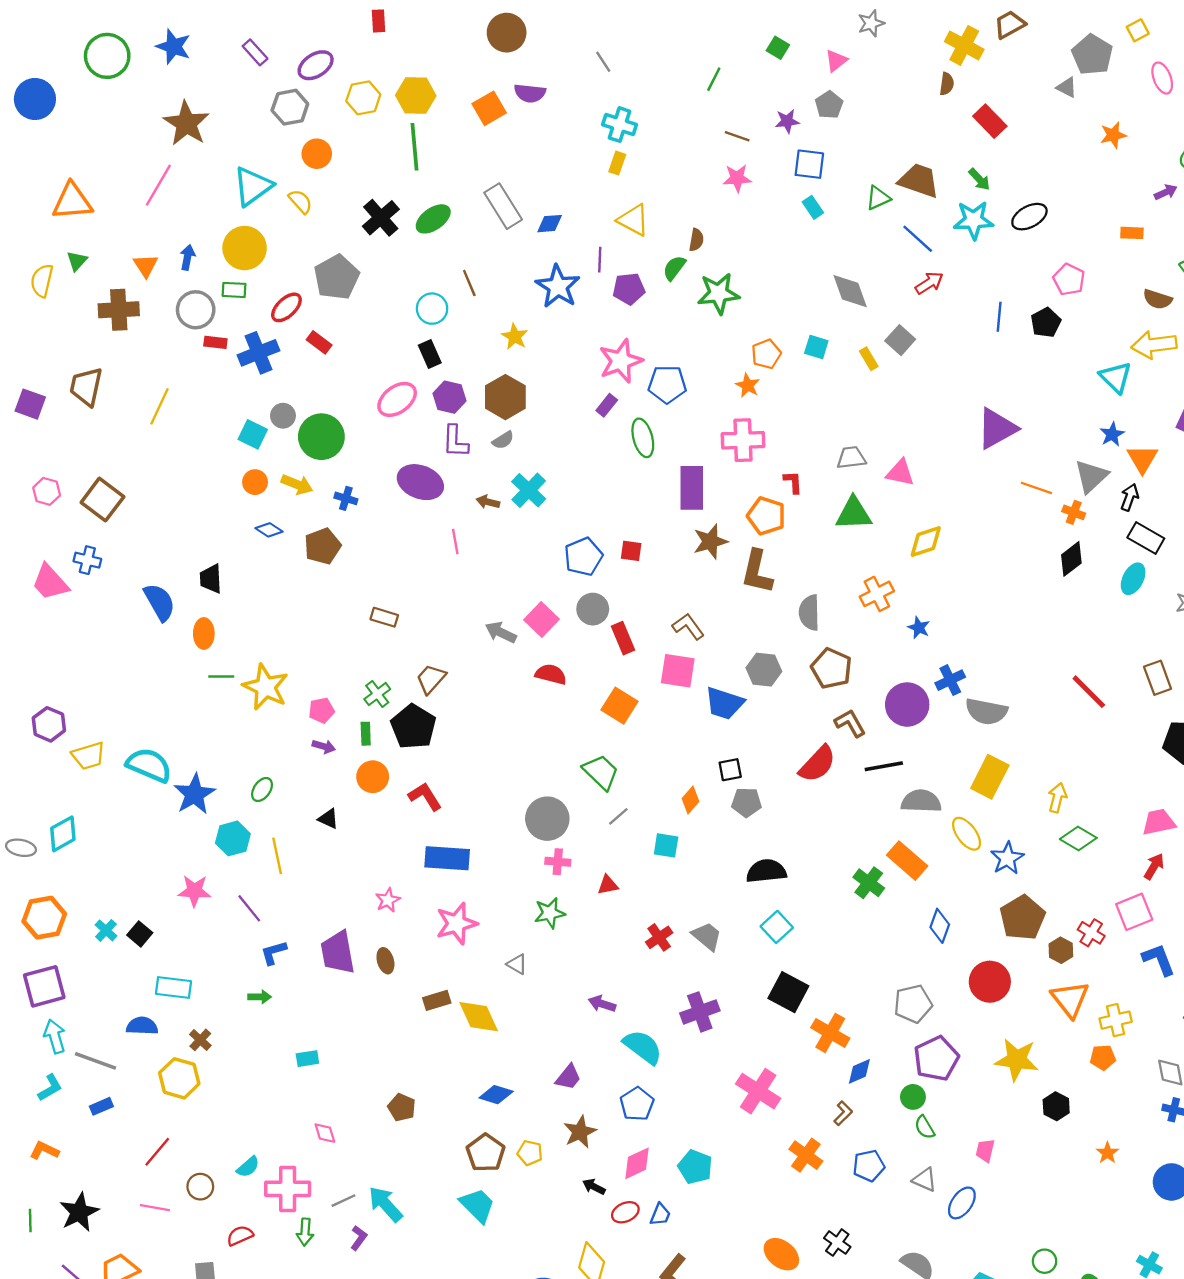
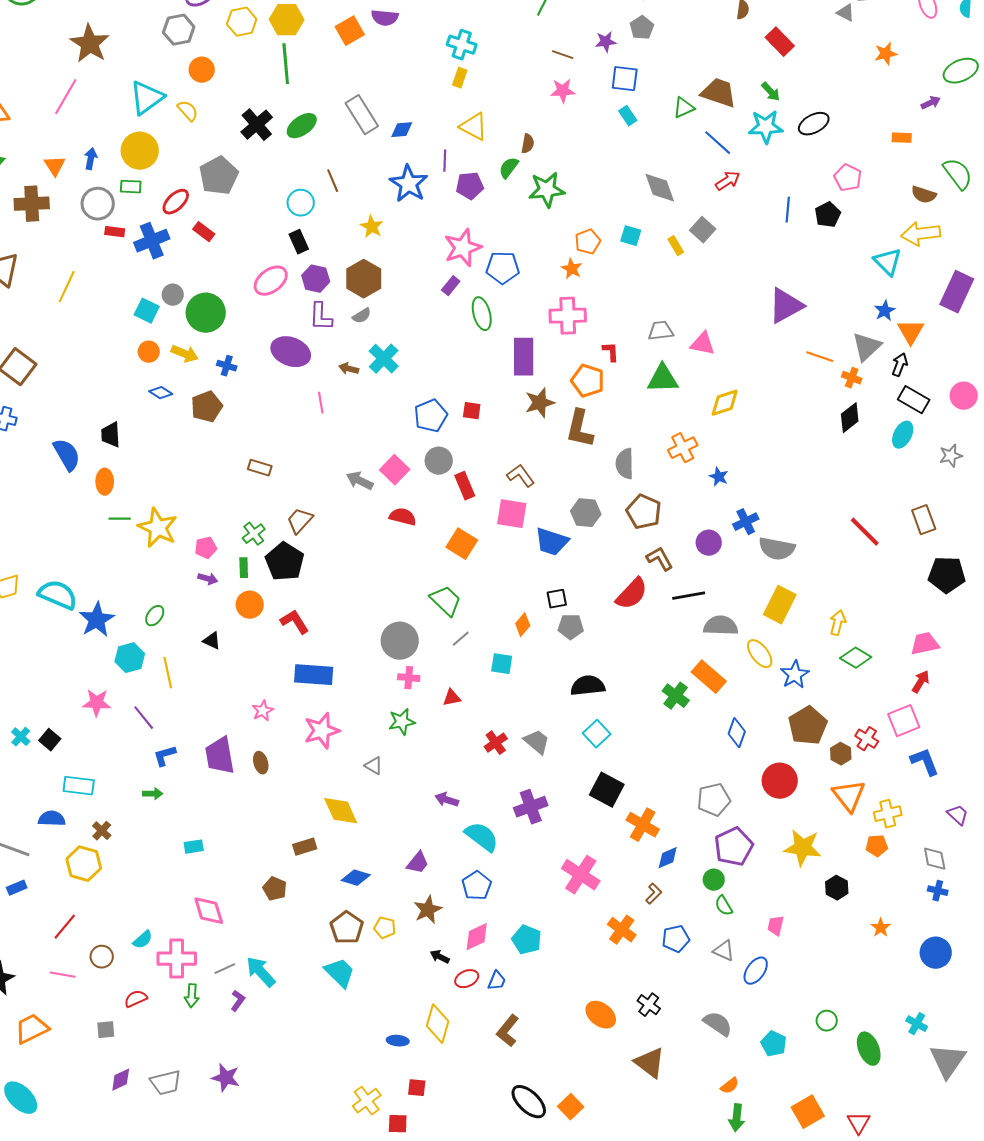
purple circle: (907, 705) -> (709, 543), size x0.7
brown rectangle: (437, 1000) -> (305, 847), moved
pink diamond: (325, 1133) -> (209, 911), size x1.6

